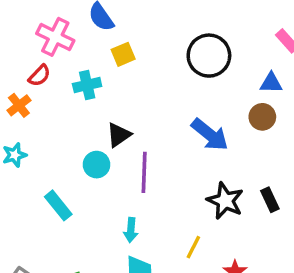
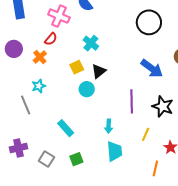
yellow square: (123, 54) -> (77, 67), moved
cyan cross: (87, 85) -> (91, 43), moved, turned -35
purple line: (144, 172) -> (132, 101), moved
cyan rectangle: (58, 205) -> (66, 128), moved

